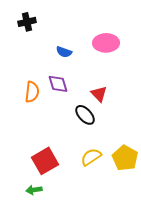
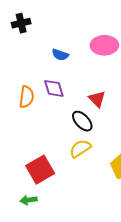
yellow semicircle: (91, 157) -> (80, 148), moved

